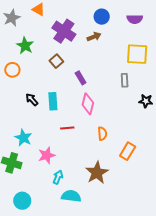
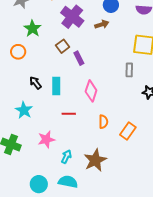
purple rectangle: (81, 78) -> (79, 58), moved
cyan star: (23, 138) -> (24, 110), moved
orange rectangle: (128, 151) -> (128, 131), moved
cyan arrow: (58, 177) -> (66, 157), moved
cyan circle: (22, 201) -> (39, 184), moved

